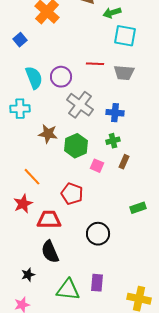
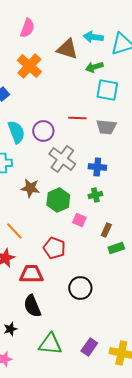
brown rectangle: (124, 162) -> (106, 230), moved
green rectangle: (138, 208) -> (116, 248), moved
purple rectangle: (97, 283) -> (89, 347), moved, turned 30

